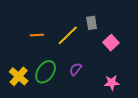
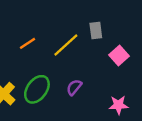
orange line: (37, 35) -> (28, 43), turned -32

